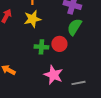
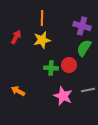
gray line: (78, 83) -> (88, 90), moved

